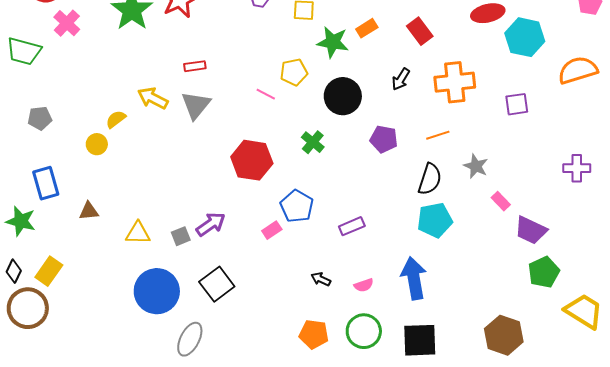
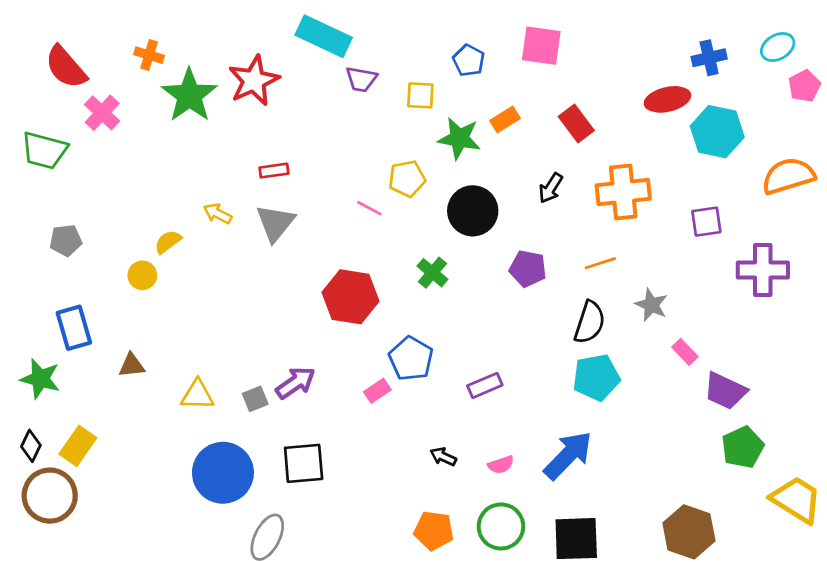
yellow arrow: (153, 98) -> (218, 214), size x0.7
purple cross: (577, 168) -> (763, 270), moved, size x1.4
blue arrow: (414, 278) -> (568, 455), turned 54
black square: (217, 284) -> (304, 463), turned 32

